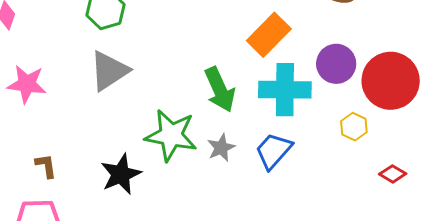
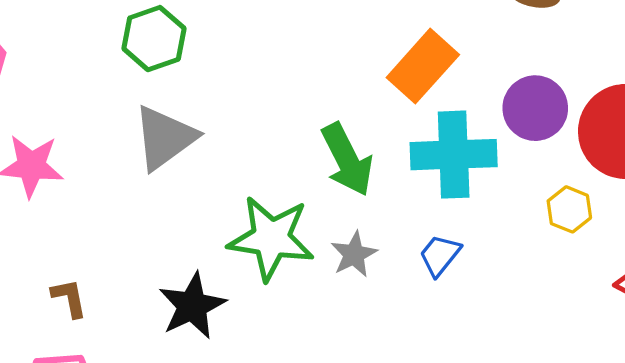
blue trapezoid: (274, 151) -> (440, 255), size x0.7

